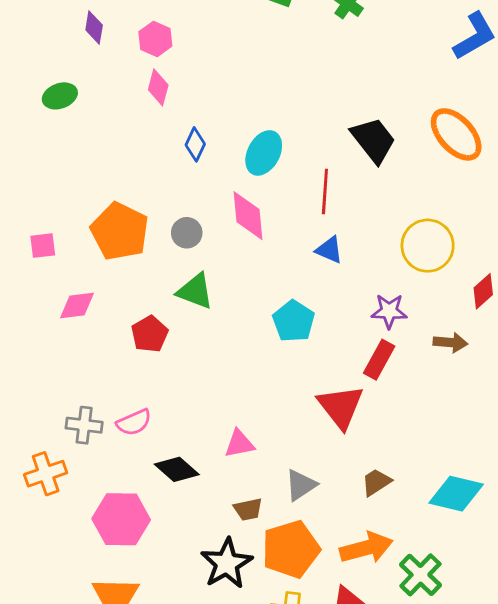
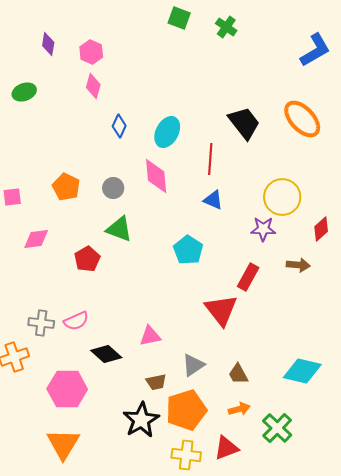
orange pentagon: (120, 231) -> (66, 187), size x0.7
purple star: (389, 311) -> (263, 229), moved
brown trapezoid: (376, 482) -> (238, 374), moved, turned -85
orange arrow: (366, 548) -> (239, 409), size x0.6

